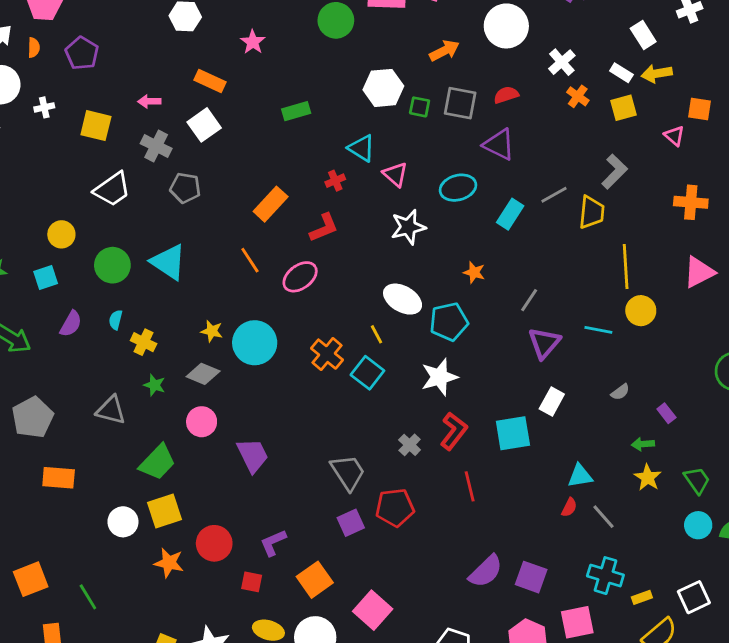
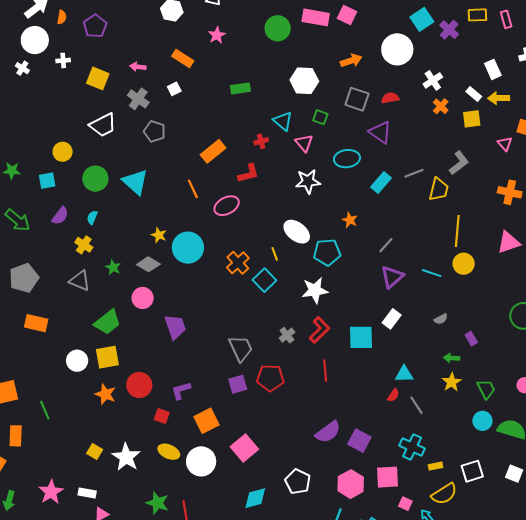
green square: (420, 107) -> (320, 117), moved
white square: (204, 125) -> (174, 89), size x0.6
yellow cross: (144, 342) -> (84, 245), moved

